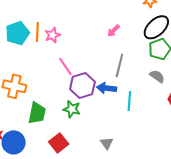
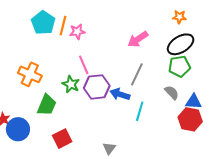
pink arrow: (113, 31) -> (138, 39), size x1.5
cyan pentagon: (17, 33) -> (43, 23), turned -30
green star: (72, 109) -> (71, 84), moved

